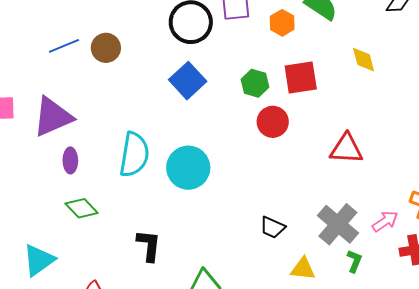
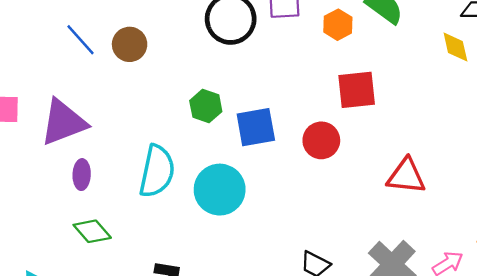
blue line: (64, 46) -> (80, 40), turned 68
yellow diamond: (364, 60) -> (455, 47), moved
blue square: (188, 81) -> (256, 127), moved, turned 30
green hexagon: (255, 83) -> (206, 106), moved

